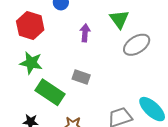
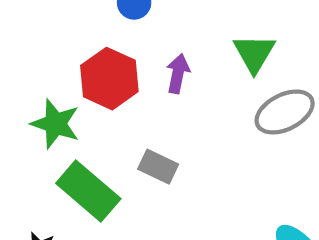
red hexagon: (30, 26) -> (109, 79), moved

